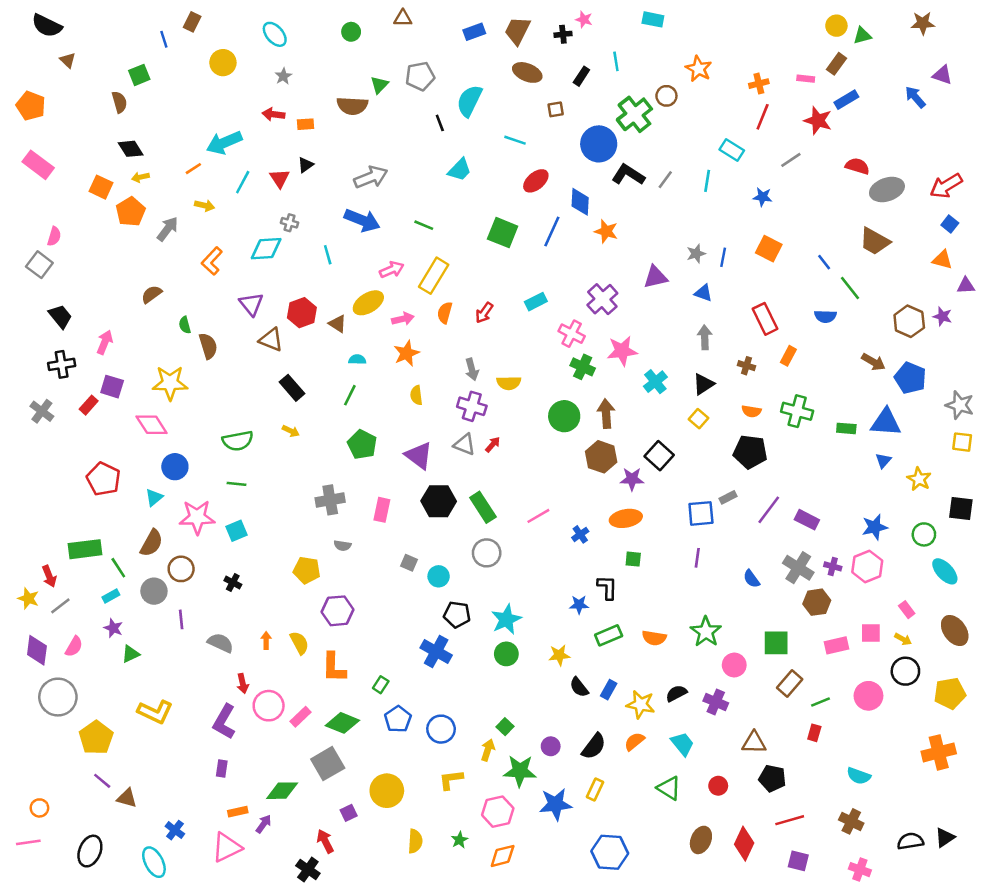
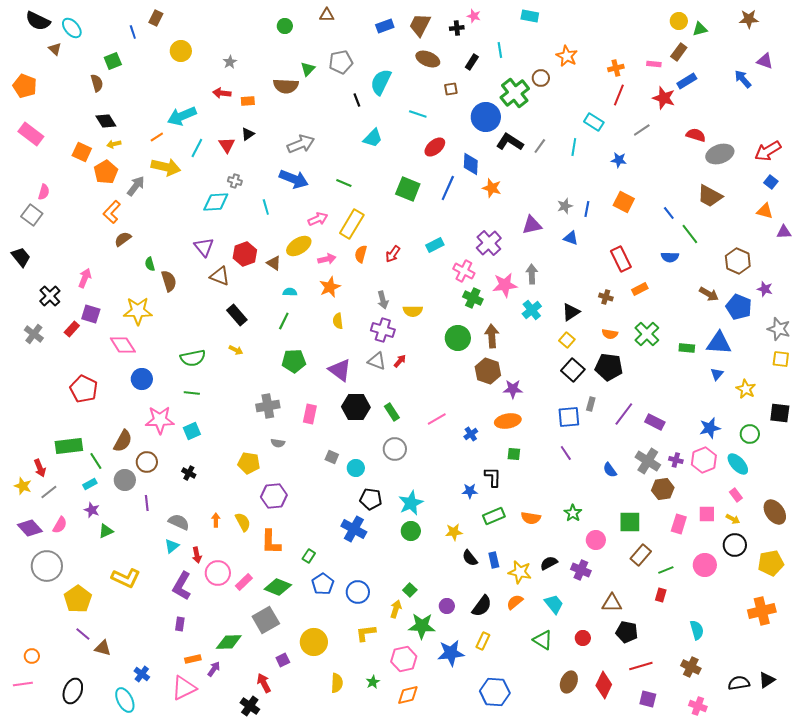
cyan ellipse: (275, 34) -> (72, 28), moved
yellow arrow: (204, 206) -> (166, 167), size x1.8
orange L-shape: (212, 261) -> (112, 212), moved
black trapezoid: (60, 316) -> (21, 257), moved
purple star: (942, 316) -> (765, 289), moved
gray arrow: (705, 337) -> (532, 274), moved
orange rectangle: (788, 356) -> (640, 289), turned 35
black cross: (62, 364) -> (50, 296), turned -35
green cross: (797, 411) -> (647, 334), turned 30
green pentagon: (362, 444) -> (294, 361), turned -30
black square: (659, 456) -> (573, 370), moved
cyan triangle: (154, 497) -> (172, 546), moved
gray rectangle: (728, 497) -> (591, 404), turned -48
green rectangle: (483, 507) -> (392, 412), size x0.7
purple line: (697, 558) -> (566, 453), turned -42
cyan ellipse: (945, 571) -> (738, 464), moved
green star: (706, 632) -> (573, 513), size x0.7
pink rectangle: (836, 645) -> (679, 524), turned -60
purple diamond: (37, 650) -> (30, 528), turned -50
blue rectangle: (609, 690) -> (494, 560), turned -42
cyan semicircle: (859, 776) -> (697, 630), turned -126

